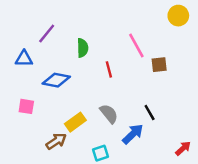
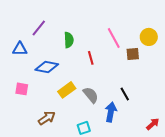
yellow circle: (178, 16) -> (149, 37), moved
yellow rectangle: (75, 122) -> (67, 90), moved
blue arrow: (133, 134) -> (111, 112), turned -36

